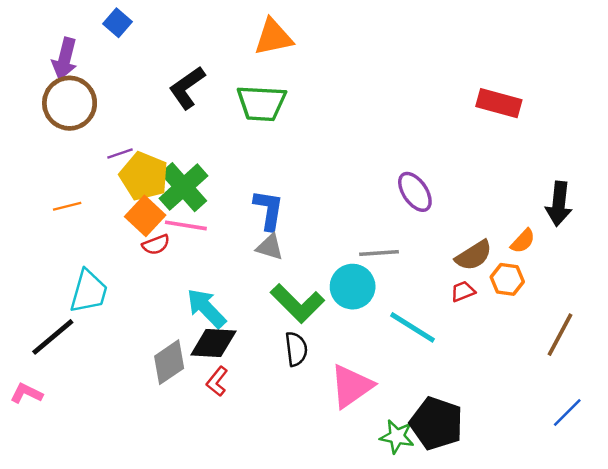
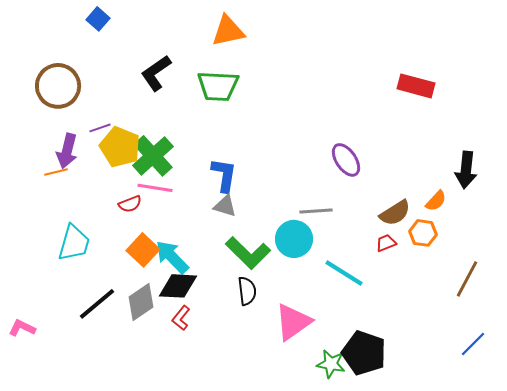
purple arrow: (65, 59) -> (67, 151), moved
orange square: (145, 216) -> (143, 250), moved
black line: (53, 337) -> (97, 304), moved

